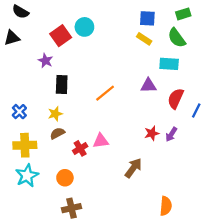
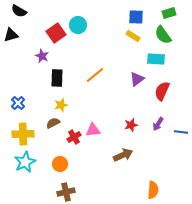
purple triangle: (148, 86) -> (137, 79), turned -35
orange line: (105, 93) -> (95, 75), moved
blue line: (196, 110) -> (181, 132), moved, turned 72
yellow star: (55, 114) -> (61, 105), moved
red star: (152, 133) -> (131, 125), moved
brown arrow: (133, 168) -> (123, 155), turned 30

